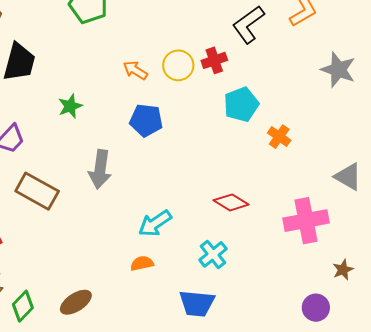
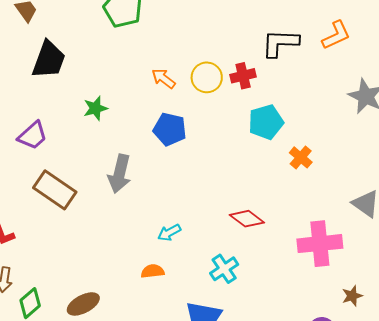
black L-shape: (248, 24) -> (280, 43), turned 33
cyan arrow: (155, 223) -> (169, 233), size x0.7

